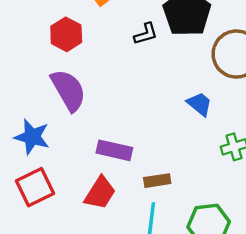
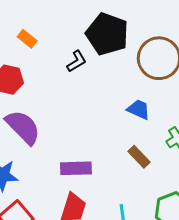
brown rectangle: (157, 181) -> (139, 157), moved, turned 70

